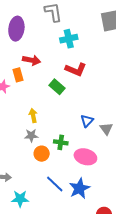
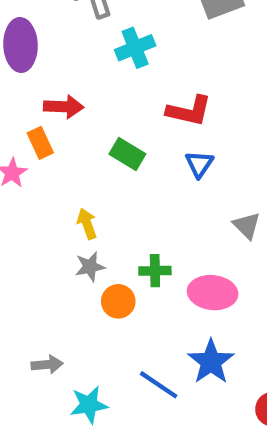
red L-shape: (76, 69) -> (189, 111), moved
blue triangle: (87, 121) -> (199, 164), moved
blue line: (55, 184) -> (159, 385), moved

